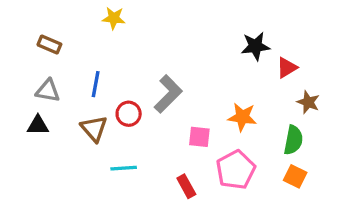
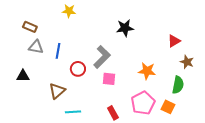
black star: (255, 46) -> (125, 28), moved
gray triangle: (48, 91) -> (36, 47), moved
brown triangle: (94, 129) -> (57, 91), moved, turned 30
pink square: (199, 137) -> (109, 79), moved
cyan line: (124, 168) -> (73, 112), moved
orange square: (295, 176) -> (168, 107), moved

